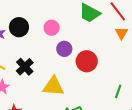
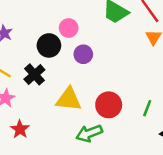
black circle: (19, 27) -> (49, 45), moved
red circle: (87, 61) -> (109, 105), moved

